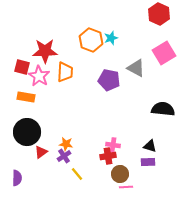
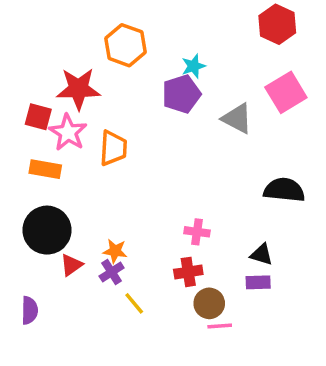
orange hexagon: (91, 40) -> (125, 45), moved
orange trapezoid: (65, 72) -> (113, 148), moved
purple pentagon: (109, 80) -> (181, 94), moved, turned -30
pink cross: (113, 145) -> (197, 232), moved

